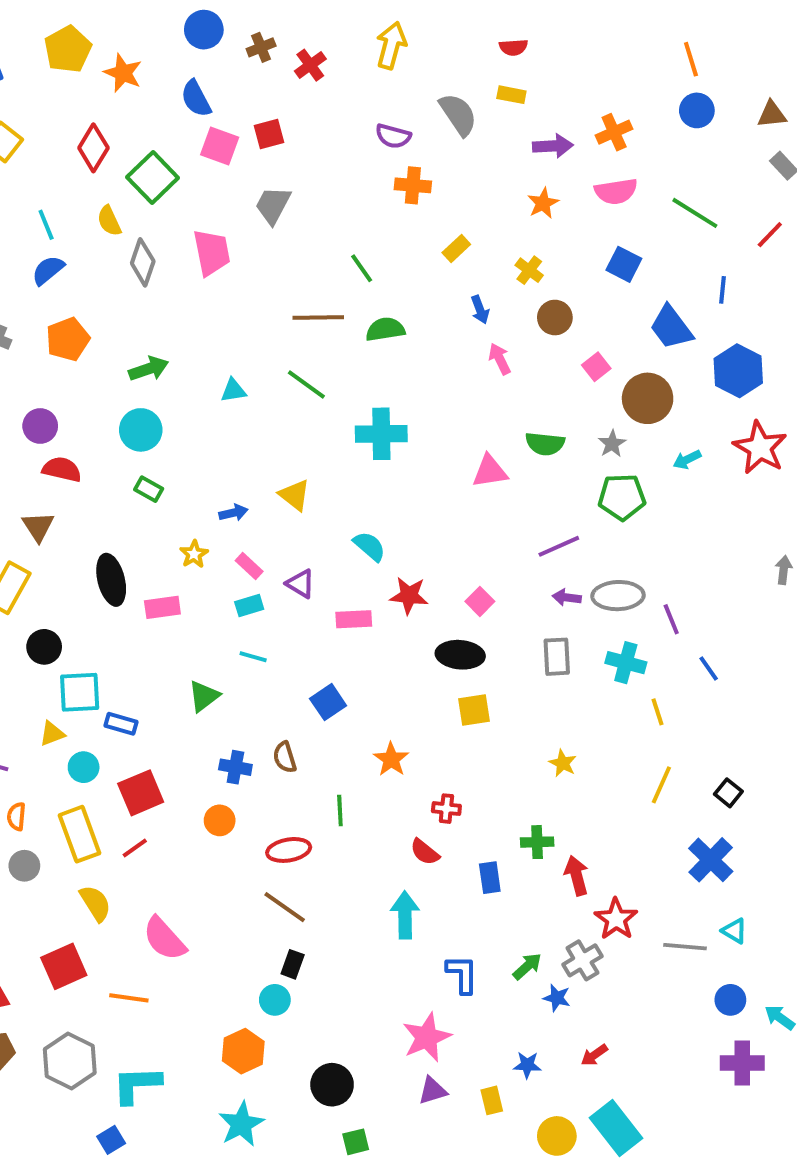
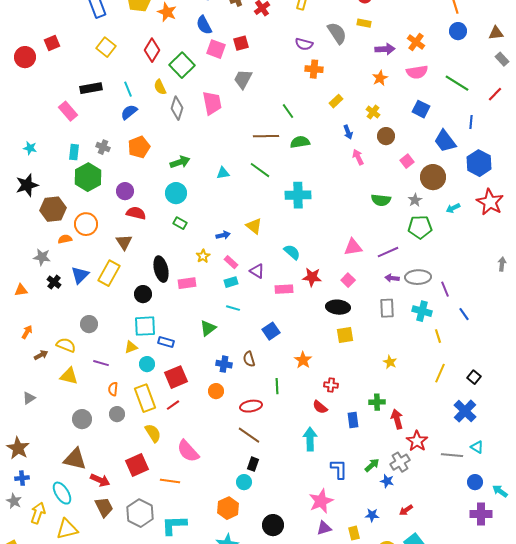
orange cross: (614, 132) -> (416, 42), turned -30
pink triangle: (490, 471) -> (353, 247), moved
black circle: (44, 647) -> (143, 294), moved

